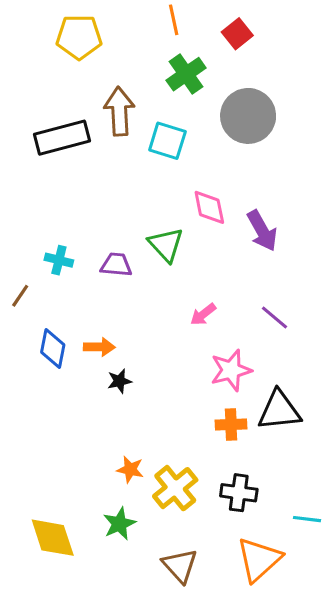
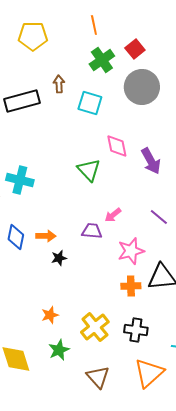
red square: (237, 34) -> (135, 49), moved
brown arrow: (119, 111) -> (59, 84), size x0.6
cyan cross: (59, 260) -> (20, 180), size x1.5
purple trapezoid: (116, 265) -> (92, 231), moved
orange star: (130, 469) -> (50, 315), moved, turned -30

